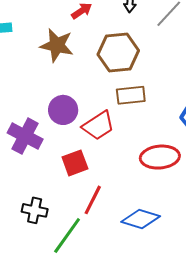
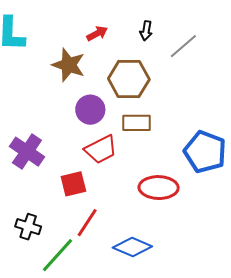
purple circle: (63, 110) -> (90, 110), moved

